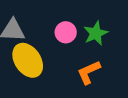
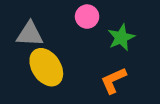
pink circle: (66, 32) -> (87, 17), moved

